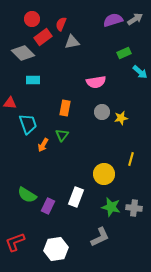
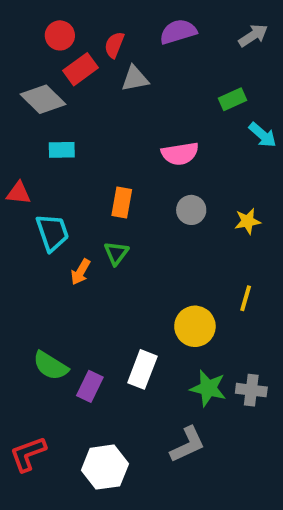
purple semicircle: (113, 20) -> (178, 32), moved
yellow star: (121, 118) -> (248, 221), moved

